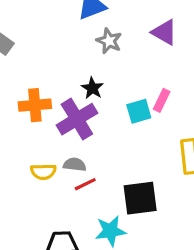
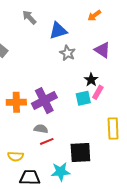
black star: (92, 88) -> (91, 80), moved
orange cross: (35, 105) -> (16, 102), moved
yellow semicircle: (43, 172) -> (16, 156), moved

